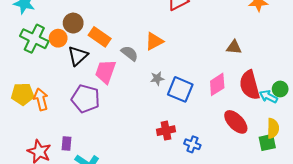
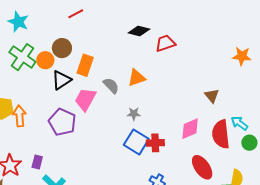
orange rectangle: (100, 37) -> (85, 65), turned 65
brown triangle: (234, 47) -> (212, 96), turned 35
blue square: (180, 89) -> (136, 142), moved
cyan arrow: (268, 97) -> (239, 123), moved
red cross: (166, 131) -> (155, 143), moved

